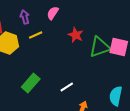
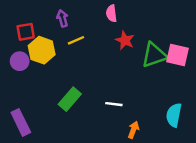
pink semicircle: (53, 13) -> (111, 13), moved, turned -40
white line: (67, 87) -> (114, 104), turned 40

